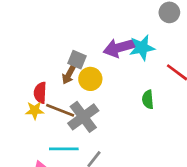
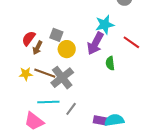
purple arrow: (119, 48) -> (95, 44), moved, turned -45
brown arrow: (69, 75) -> (37, 48), moved
red semicircle: (40, 93) -> (29, 38), moved, turned 35

